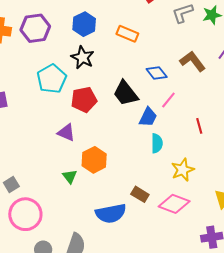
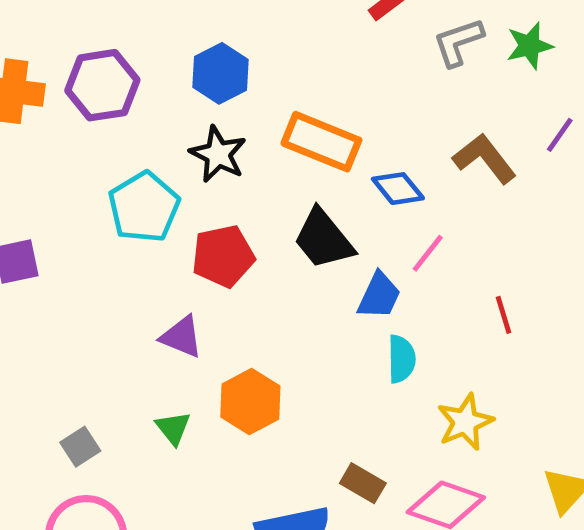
orange rectangle: (127, 34) -> (321, 142), moved, size x1.4
green triangle: (70, 176) -> (173, 428), moved
gray square: (11, 185) -> (80, 447), moved

